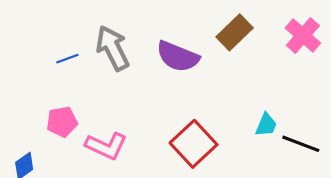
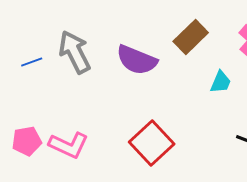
pink pentagon: (62, 122) -> (27, 141), moved
cyan trapezoid: (266, 125) -> (221, 82), moved

